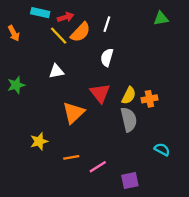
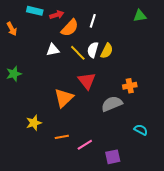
yellow line: (59, 36) -> (78, 53), moved
white triangle: (56, 71) -> (53, 50), moved
yellow semicircle: (129, 95) -> (107, 51), moved
gray semicircle: (129, 120) -> (112, 104), turned -100

